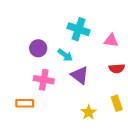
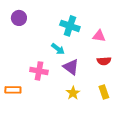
purple circle: (38, 48) -> (19, 18), moved
orange rectangle: (25, 103) -> (13, 90), moved
yellow star: (89, 112) -> (73, 93), moved

